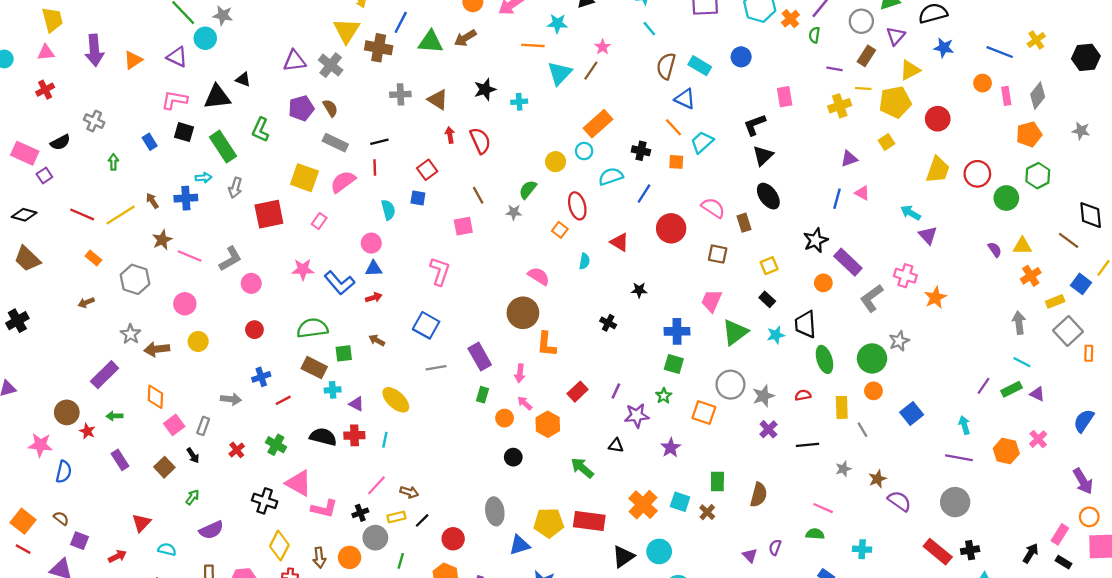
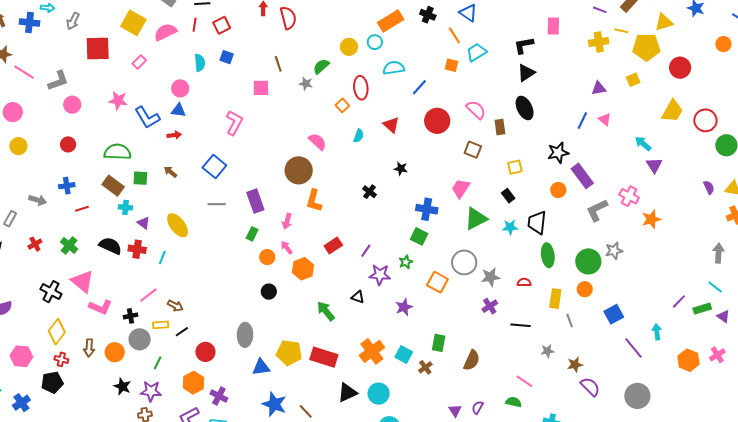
black cross: (641, 151) -> (428, 15), moved
red square: (427, 170) -> (222, 25), moved
purple line: (959, 458) -> (634, 348), moved, turned 30

